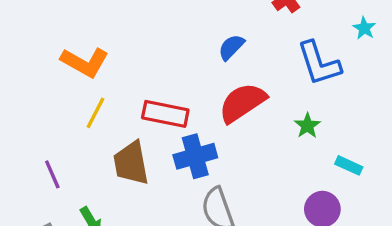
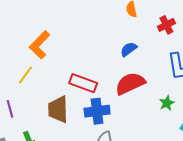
orange L-shape: (85, 62) -> (40, 45), turned 96
yellow line: (95, 113) -> (25, 75), moved

